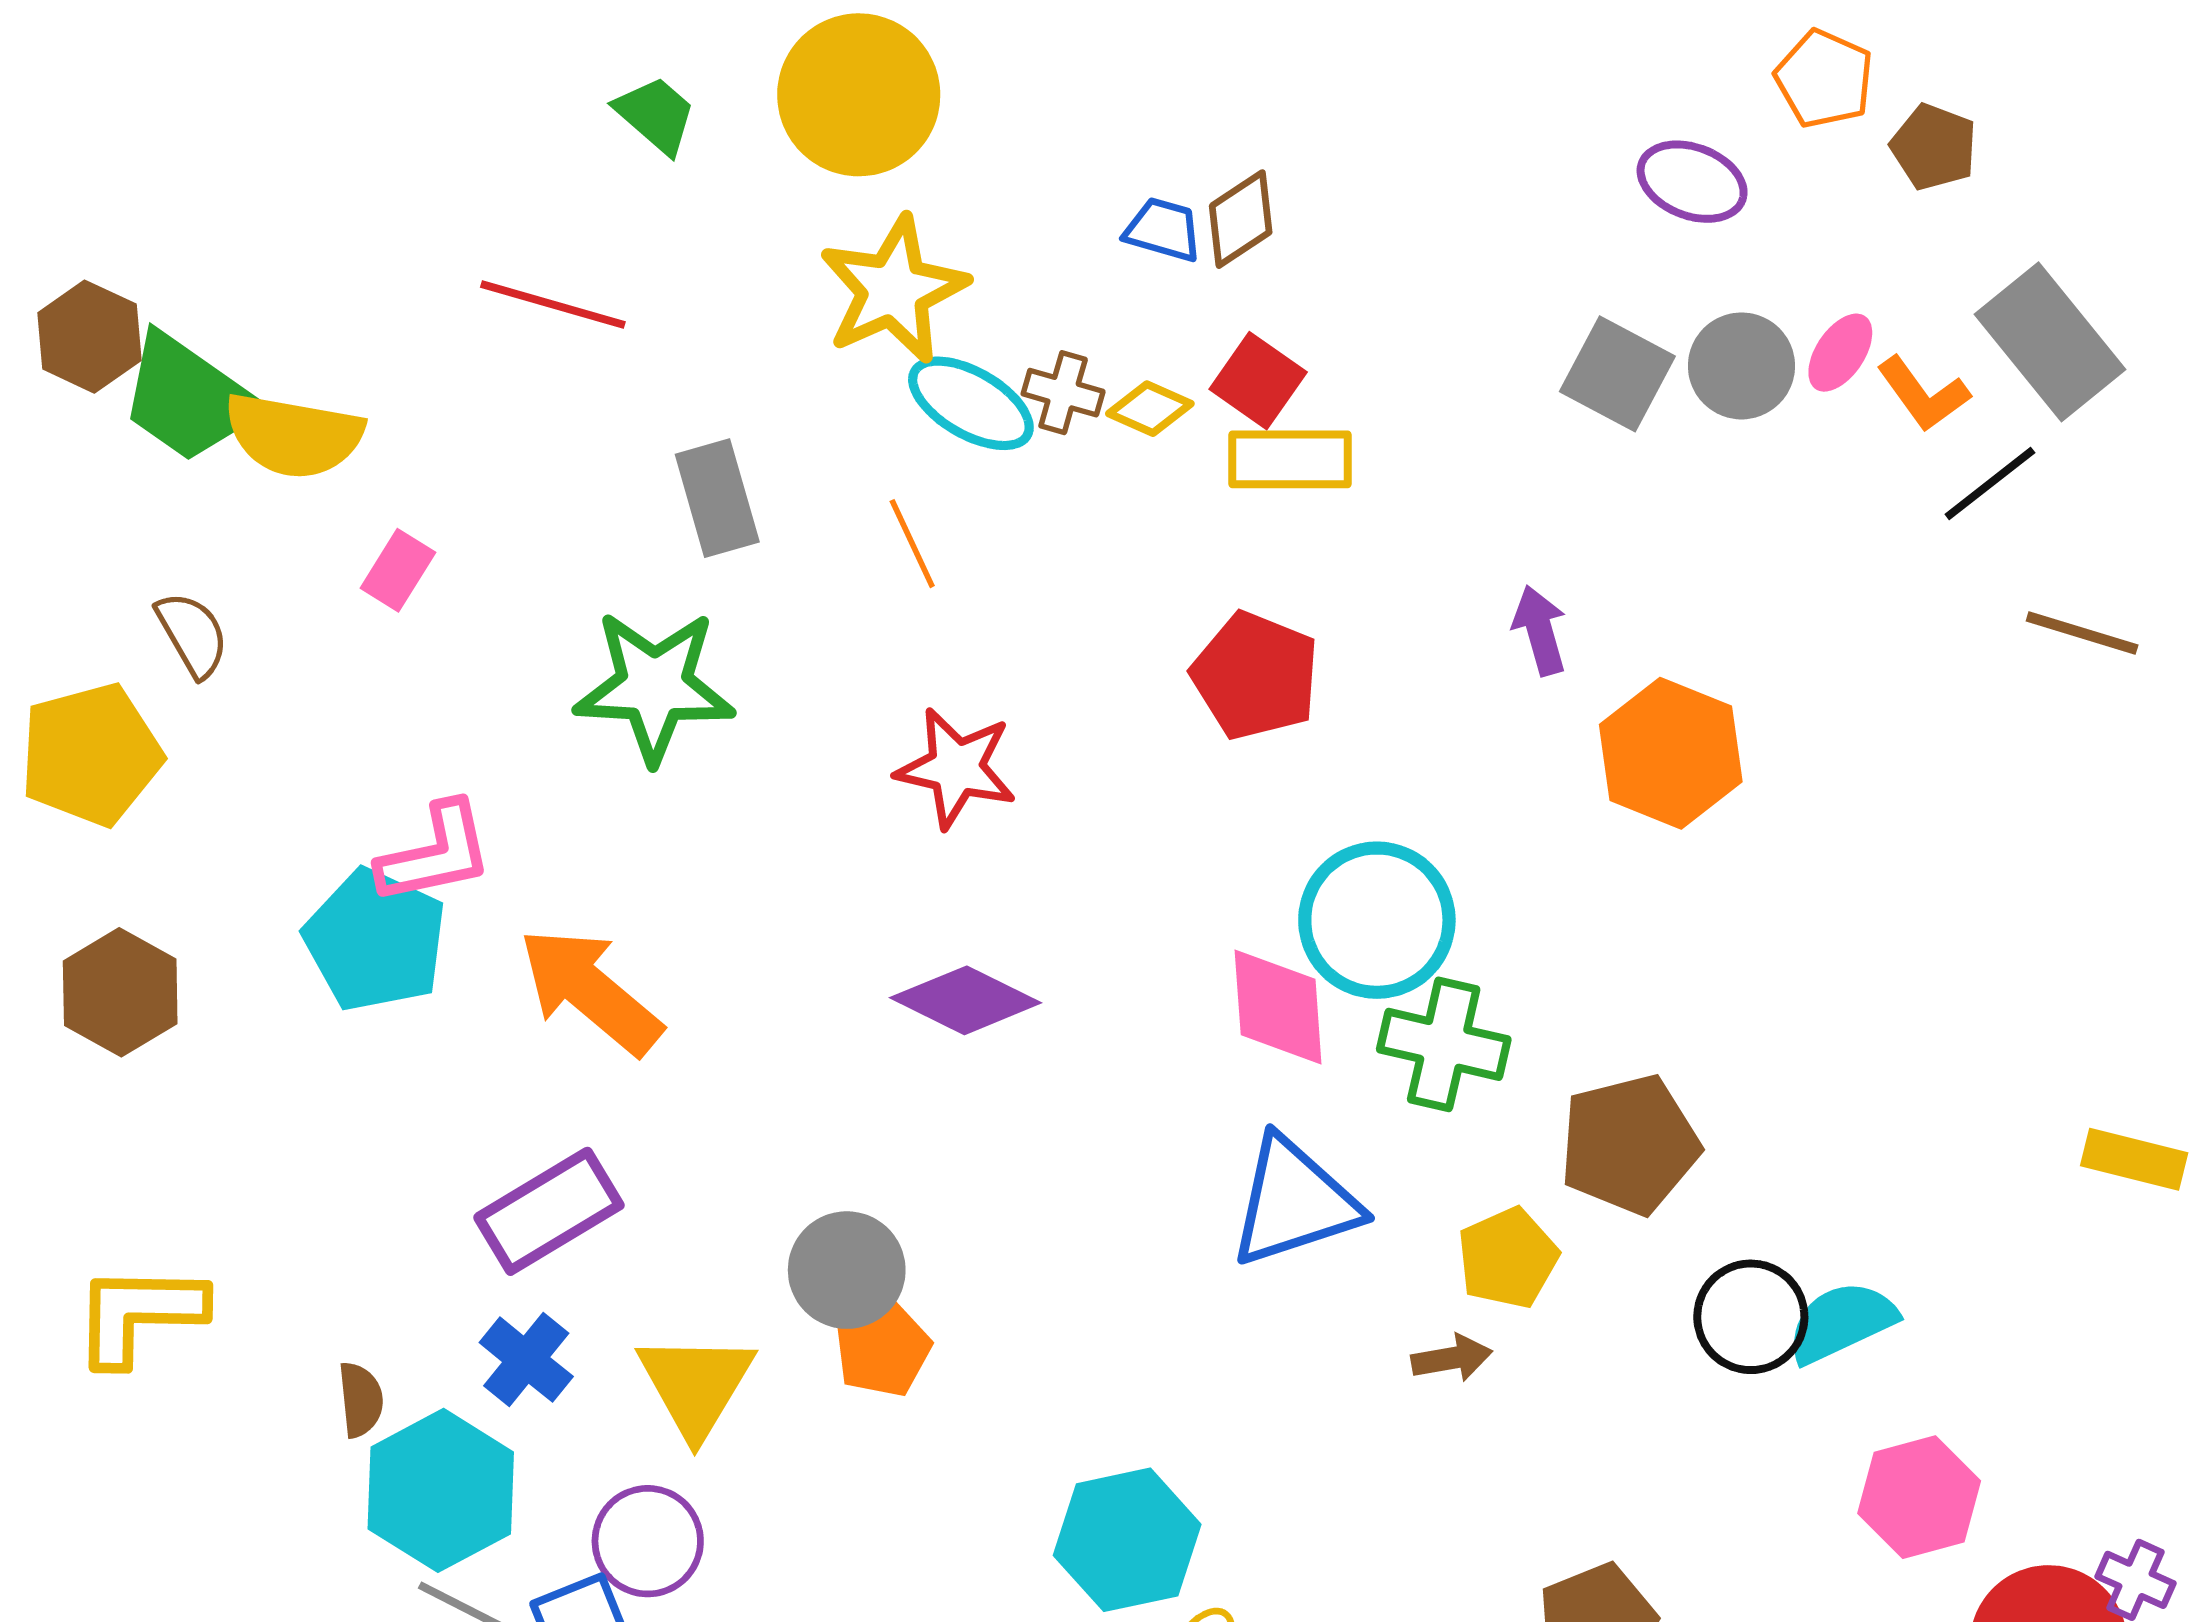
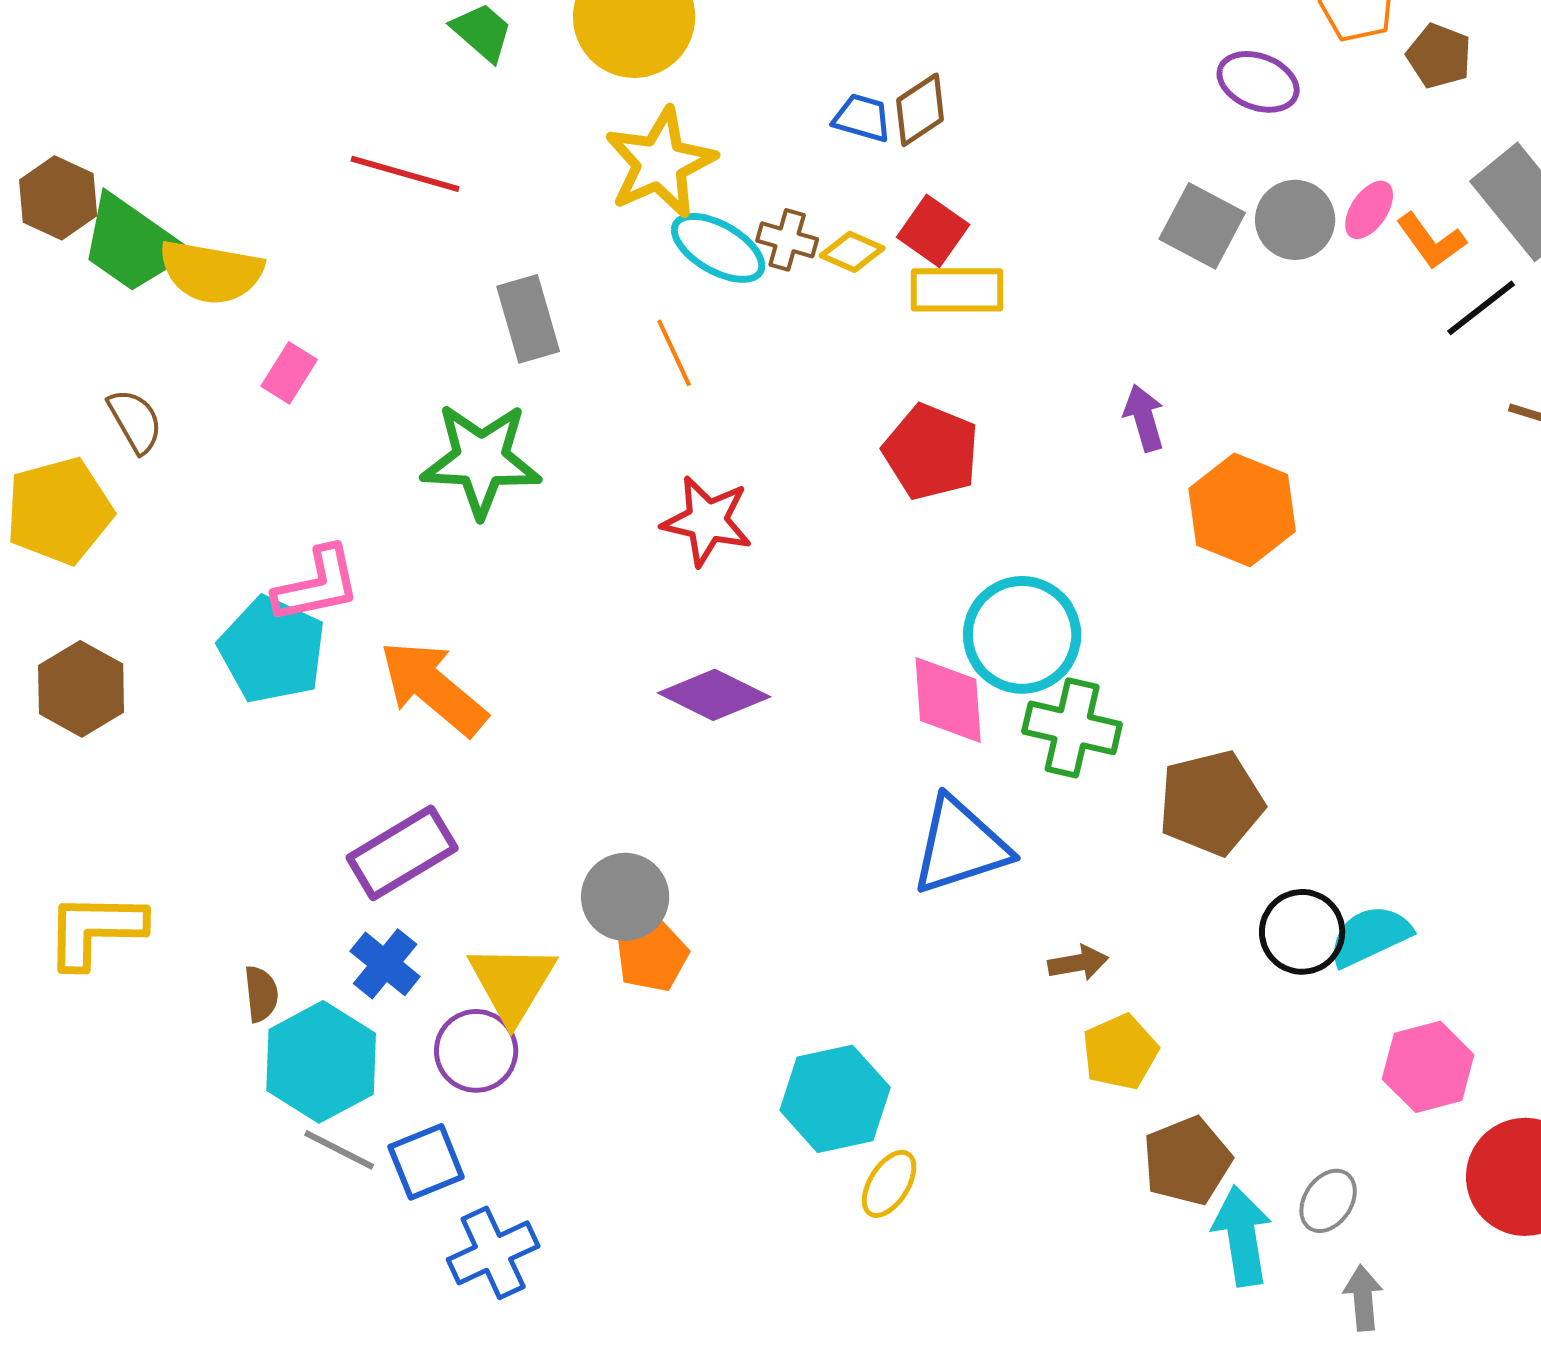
yellow pentagon: (1508, 1258) -> (1120, 1052), moved
purple circle: (648, 1541) -> (476, 1051), moved

